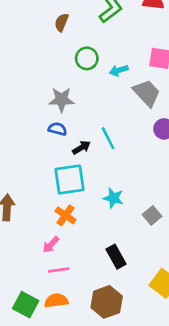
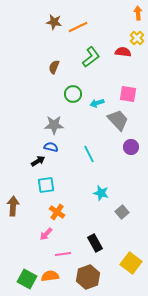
black arrow: (81, 148) -> (38, 161), moved
cyan square: (69, 179) -> (46, 185), moved, size x0.7
cyan star: (113, 198) -> (101, 193), moved
pink line: (59, 270) -> (63, 254), moved

